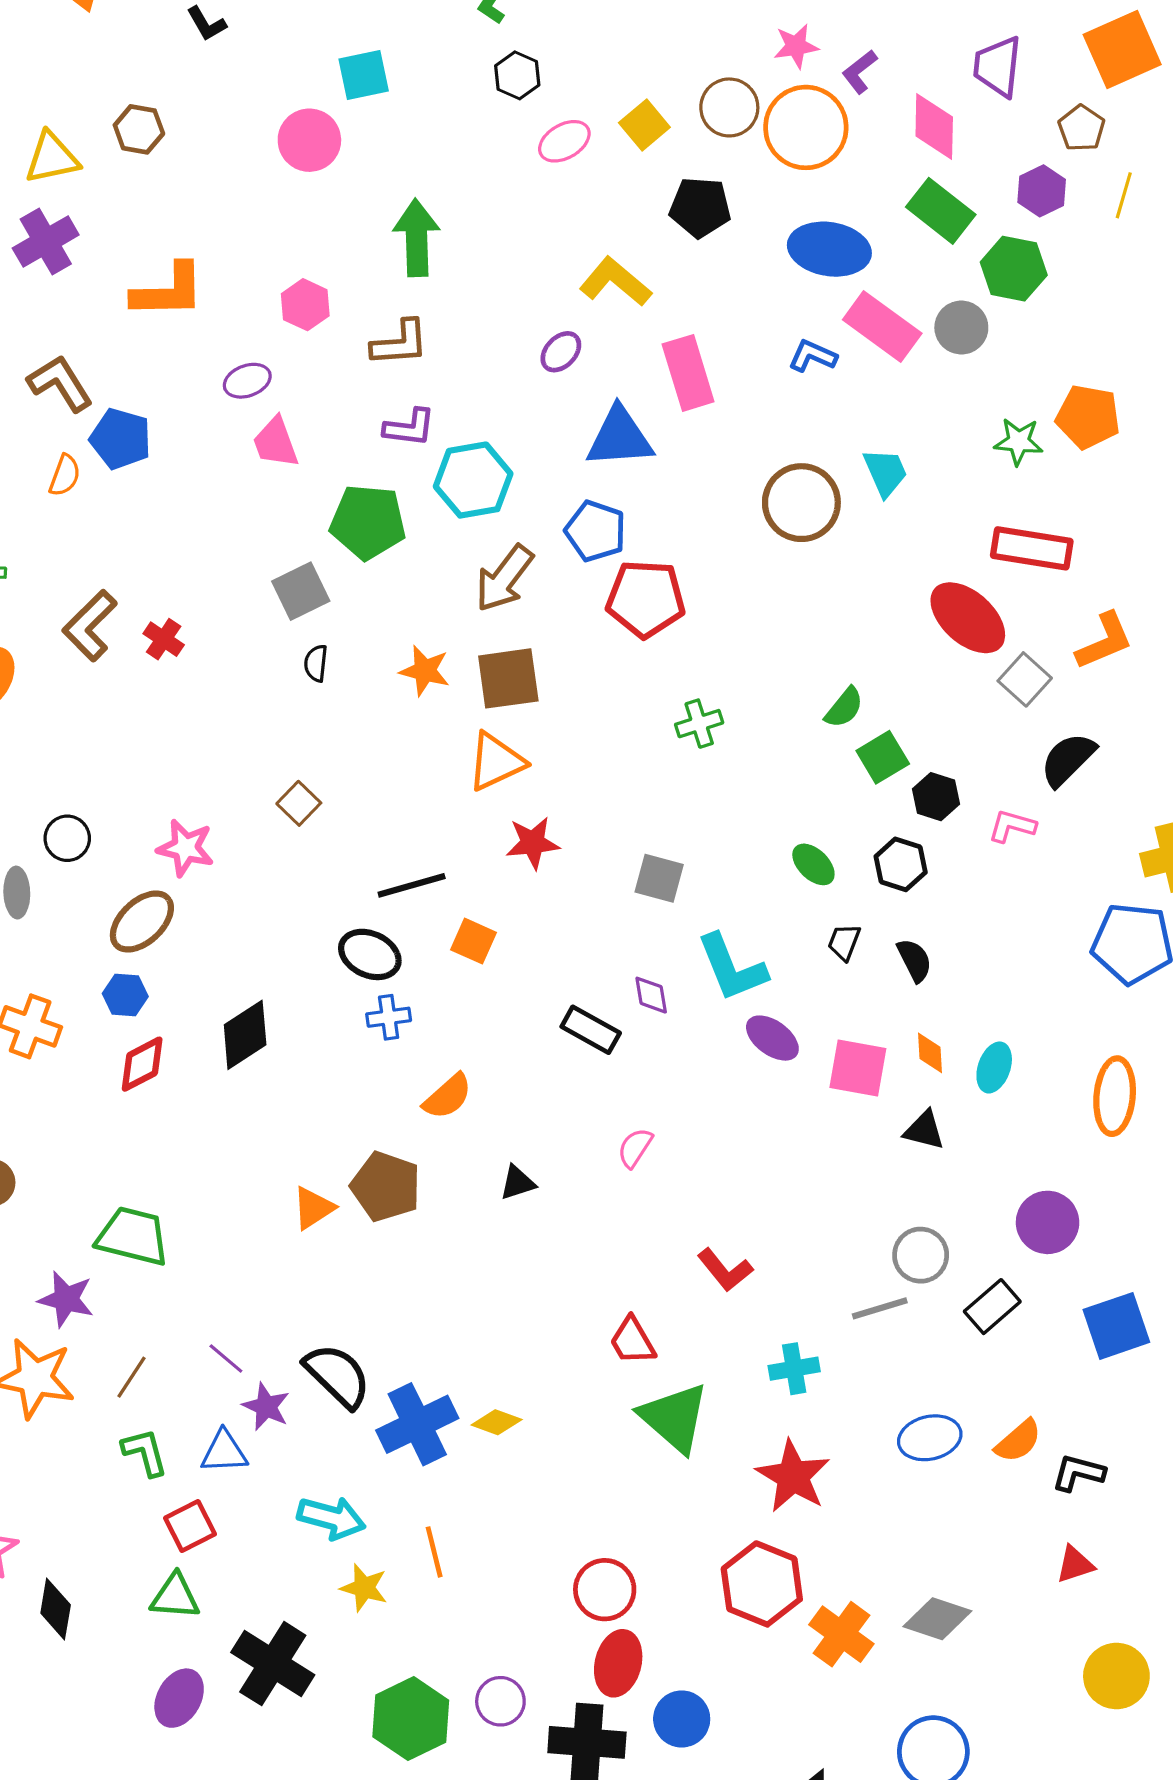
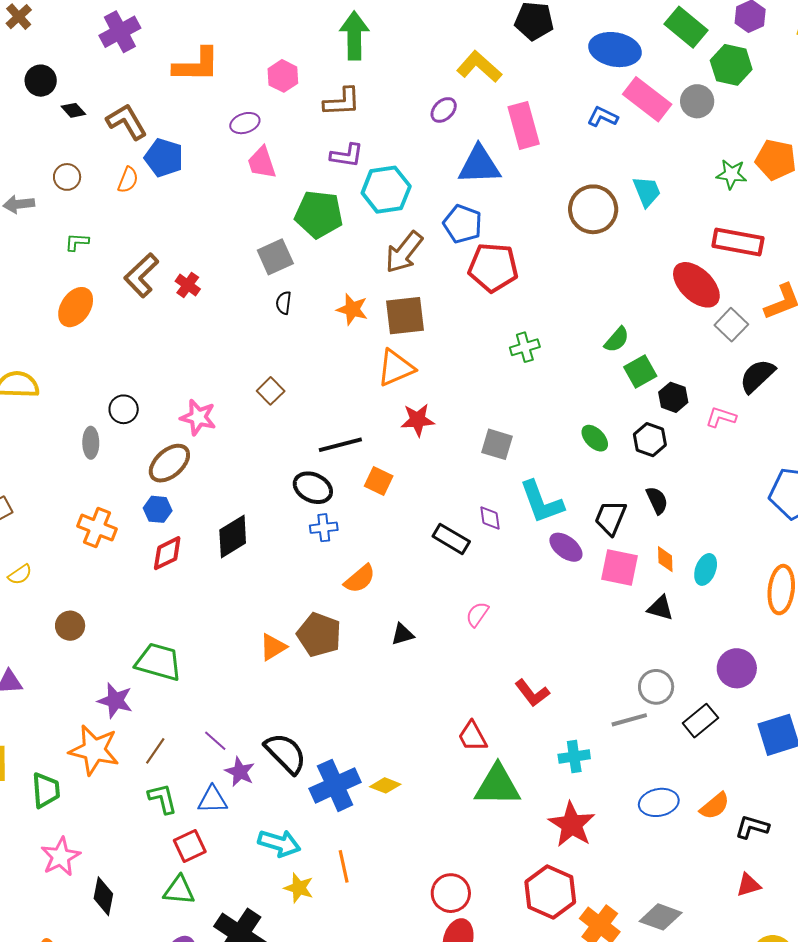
black trapezoid: (844, 942) -> (610, 518), moved, size x1.5
green triangle: (674, 1418) -> (498, 785), turned -42

